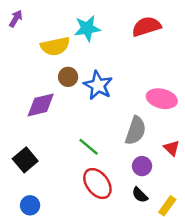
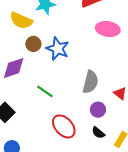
yellow semicircle: (55, 46) -> (21, 21), turned 40
pink ellipse: (162, 99) -> (108, 29), moved
green line: (89, 147) -> (45, 91), moved

